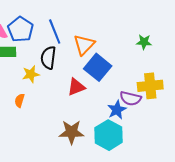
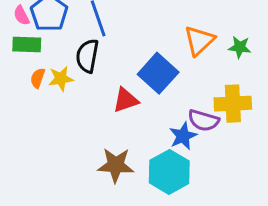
green star: (144, 42) -> (240, 47), moved
orange triangle: (84, 45) -> (199, 41), moved
orange semicircle: (20, 100) -> (38, 78), moved

